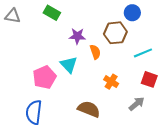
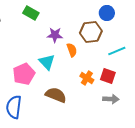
red square: (149, 79) -> (108, 76), moved
gray arrow: (137, 104) -> (111, 99), turned 42
brown semicircle: (89, 109) -> (56, 95), moved

